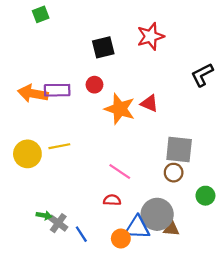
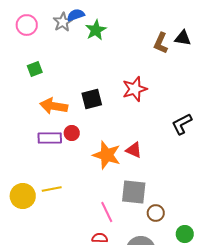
red circle: (94, 85) -> (72, 133), moved
orange arrow: (33, 93) -> (54, 106), moved
gray square: (179, 150) -> (134, 192), moved
pink line: (120, 171) -> (107, 212), turned 30

